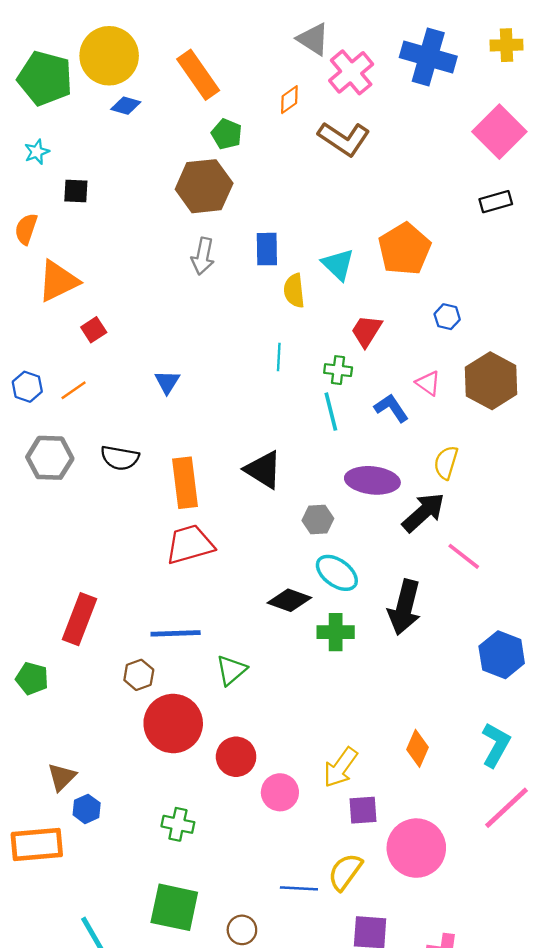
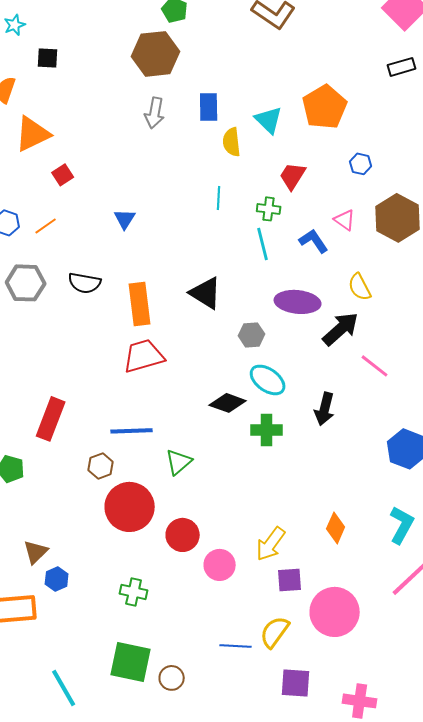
yellow semicircle: (446, 463) -> (360, 287), turned -44
black arrow: (404, 607) -> (325, 409), size x0.7
brown circle: (242, 930) -> (172, 678), moved

